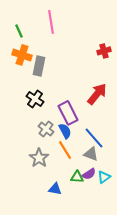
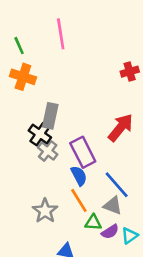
gray rectangle: (39, 66) -> (50, 116), moved
gray cross: (46, 129) -> (48, 151), moved
green triangle: (77, 177) -> (93, 223), moved

